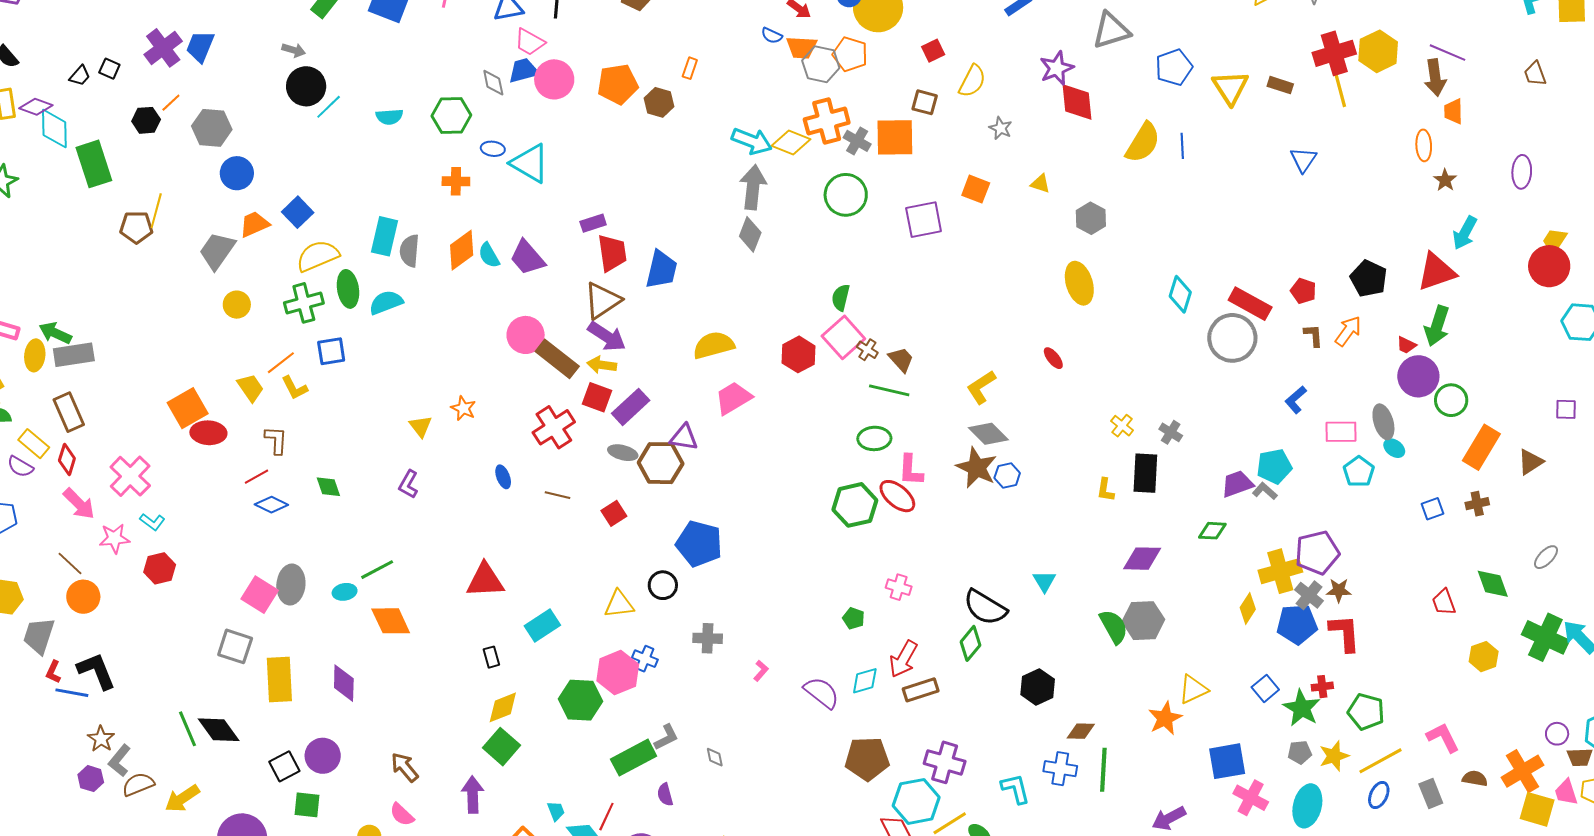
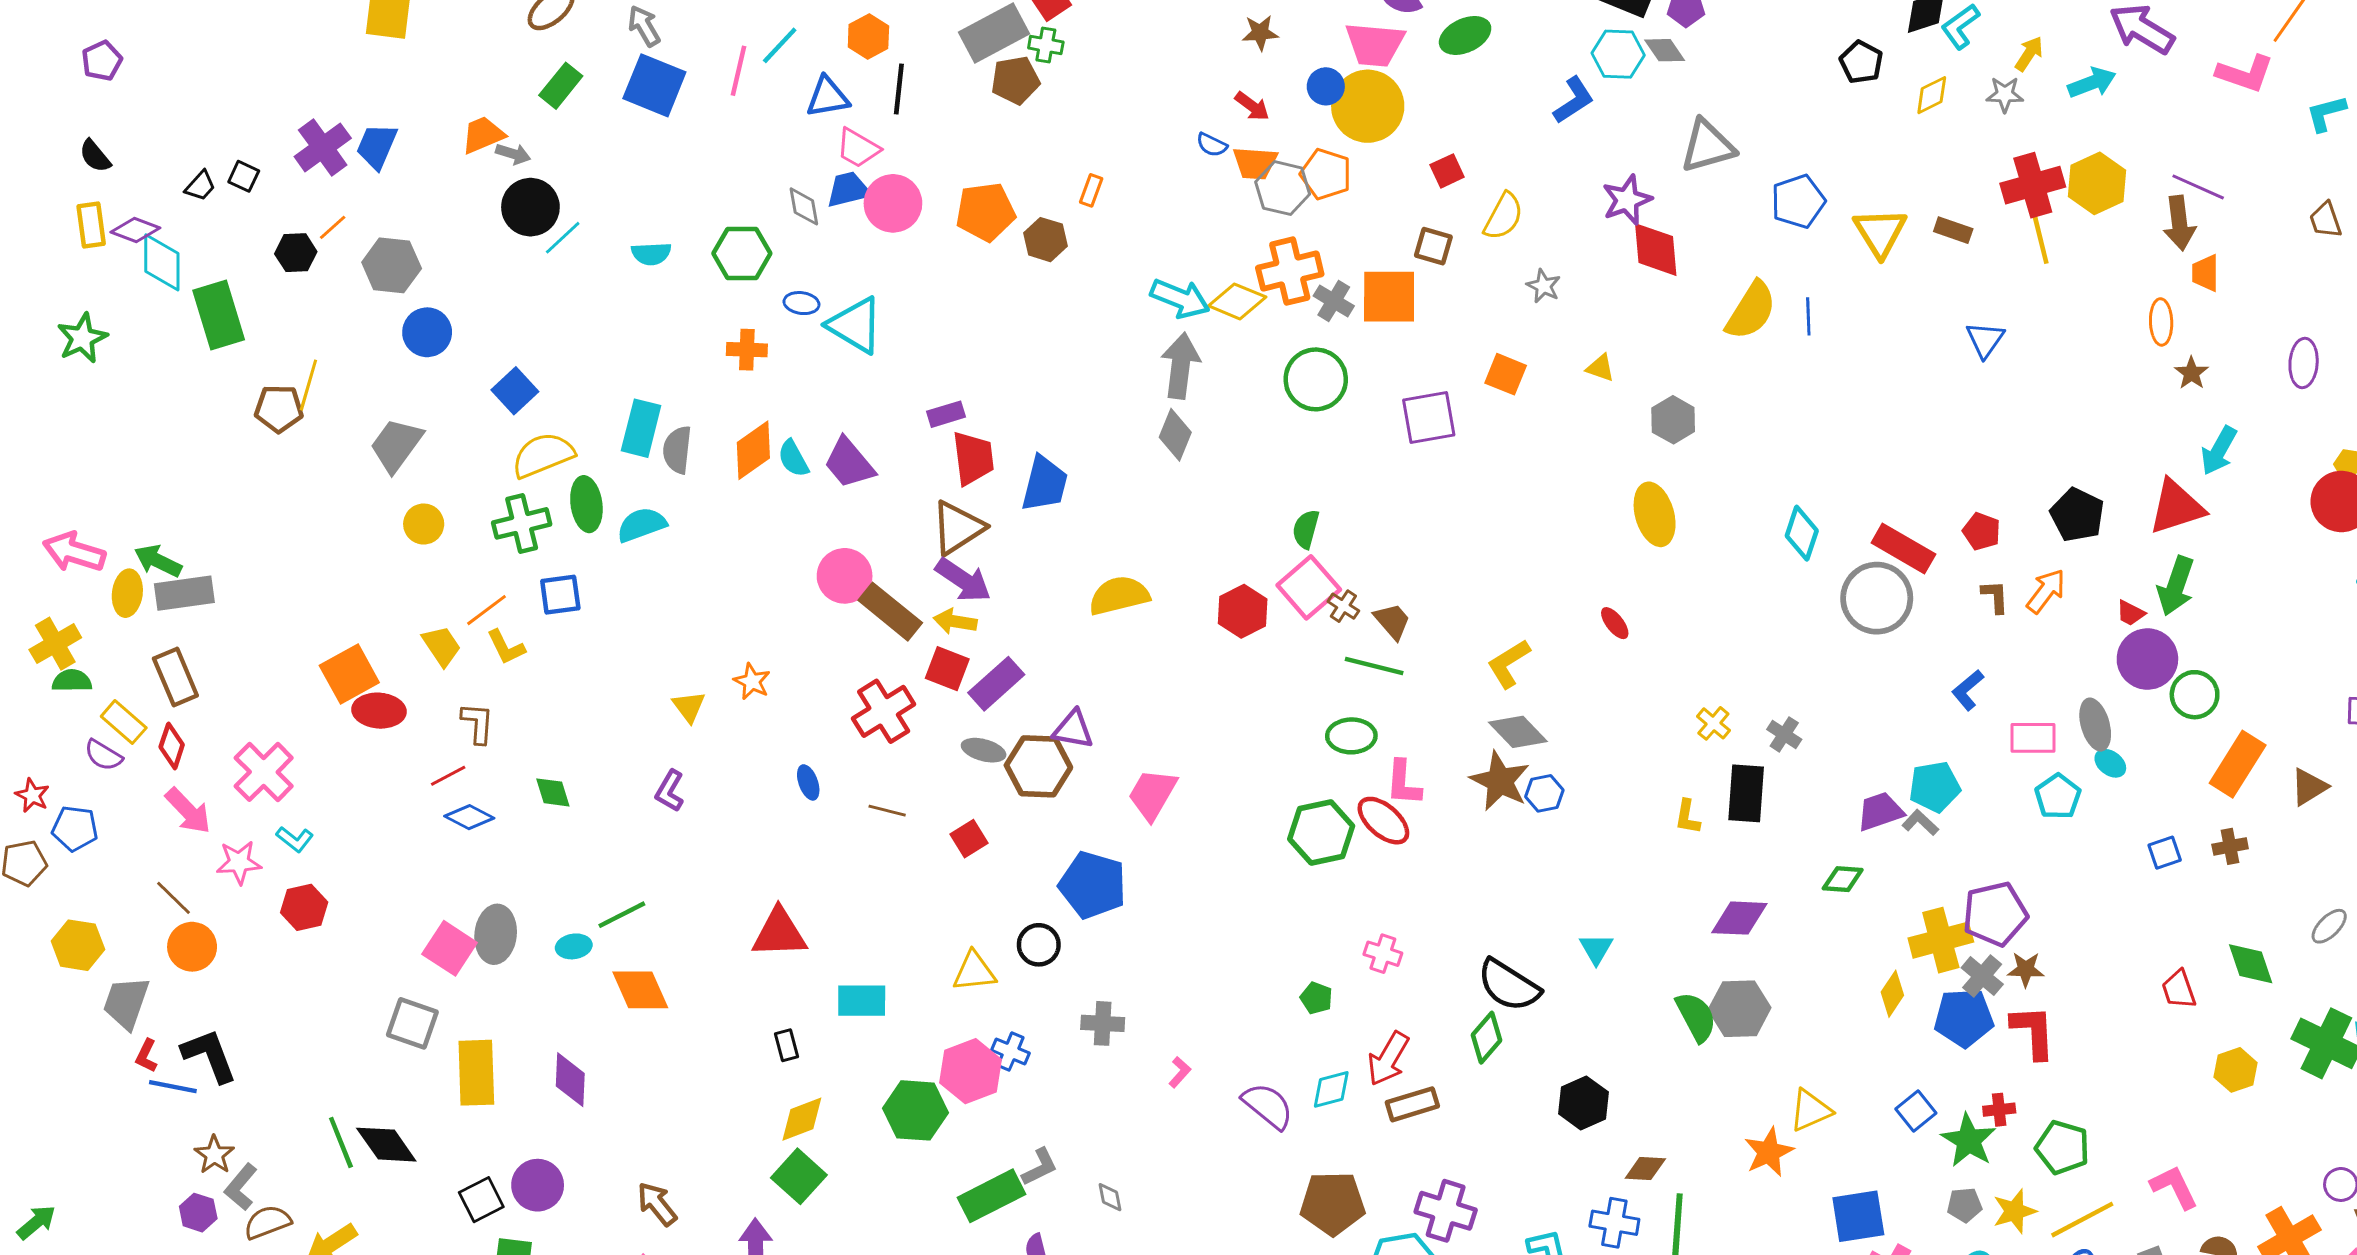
orange trapezoid: (254, 224) -> (483, 135), moved
pink trapezoid: (733, 398) -> (1152, 794), moved, turned -30
cyan rectangle: (542, 626) -> (862, 1001), turned 32

